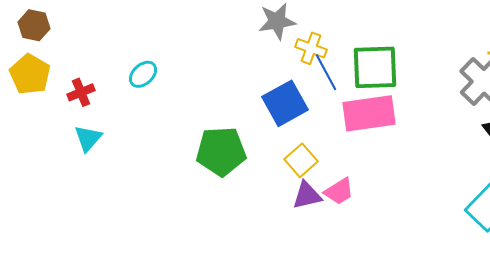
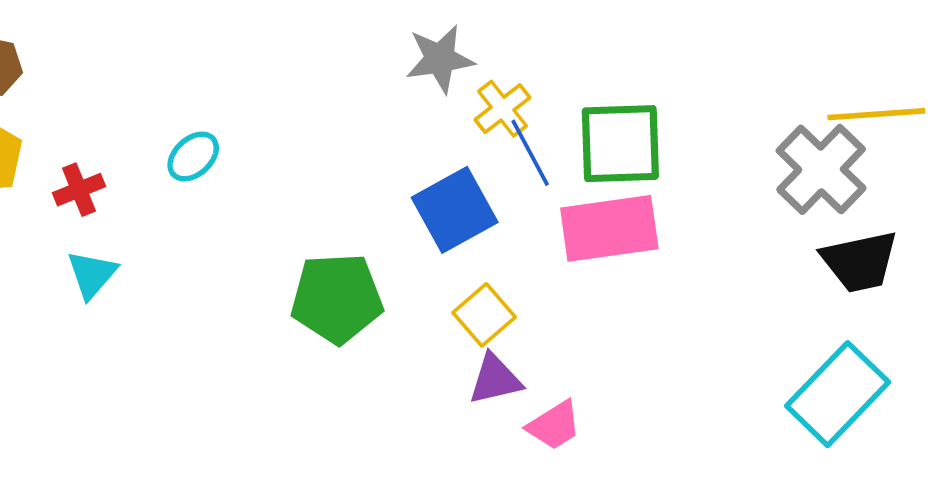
yellow cross: (311, 48) -> (503, 109), turned 32
pink trapezoid: (339, 191) -> (554, 425), moved

